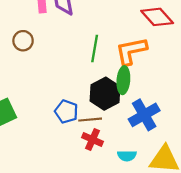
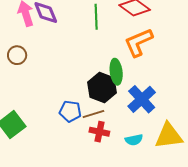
green line: (95, 49) -> (96, 17), moved
orange L-shape: (131, 51) -> (139, 42), moved

